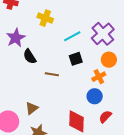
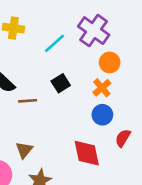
black square: (76, 59) -> (61, 83), moved
brown line: (52, 74) -> (28, 101), moved

